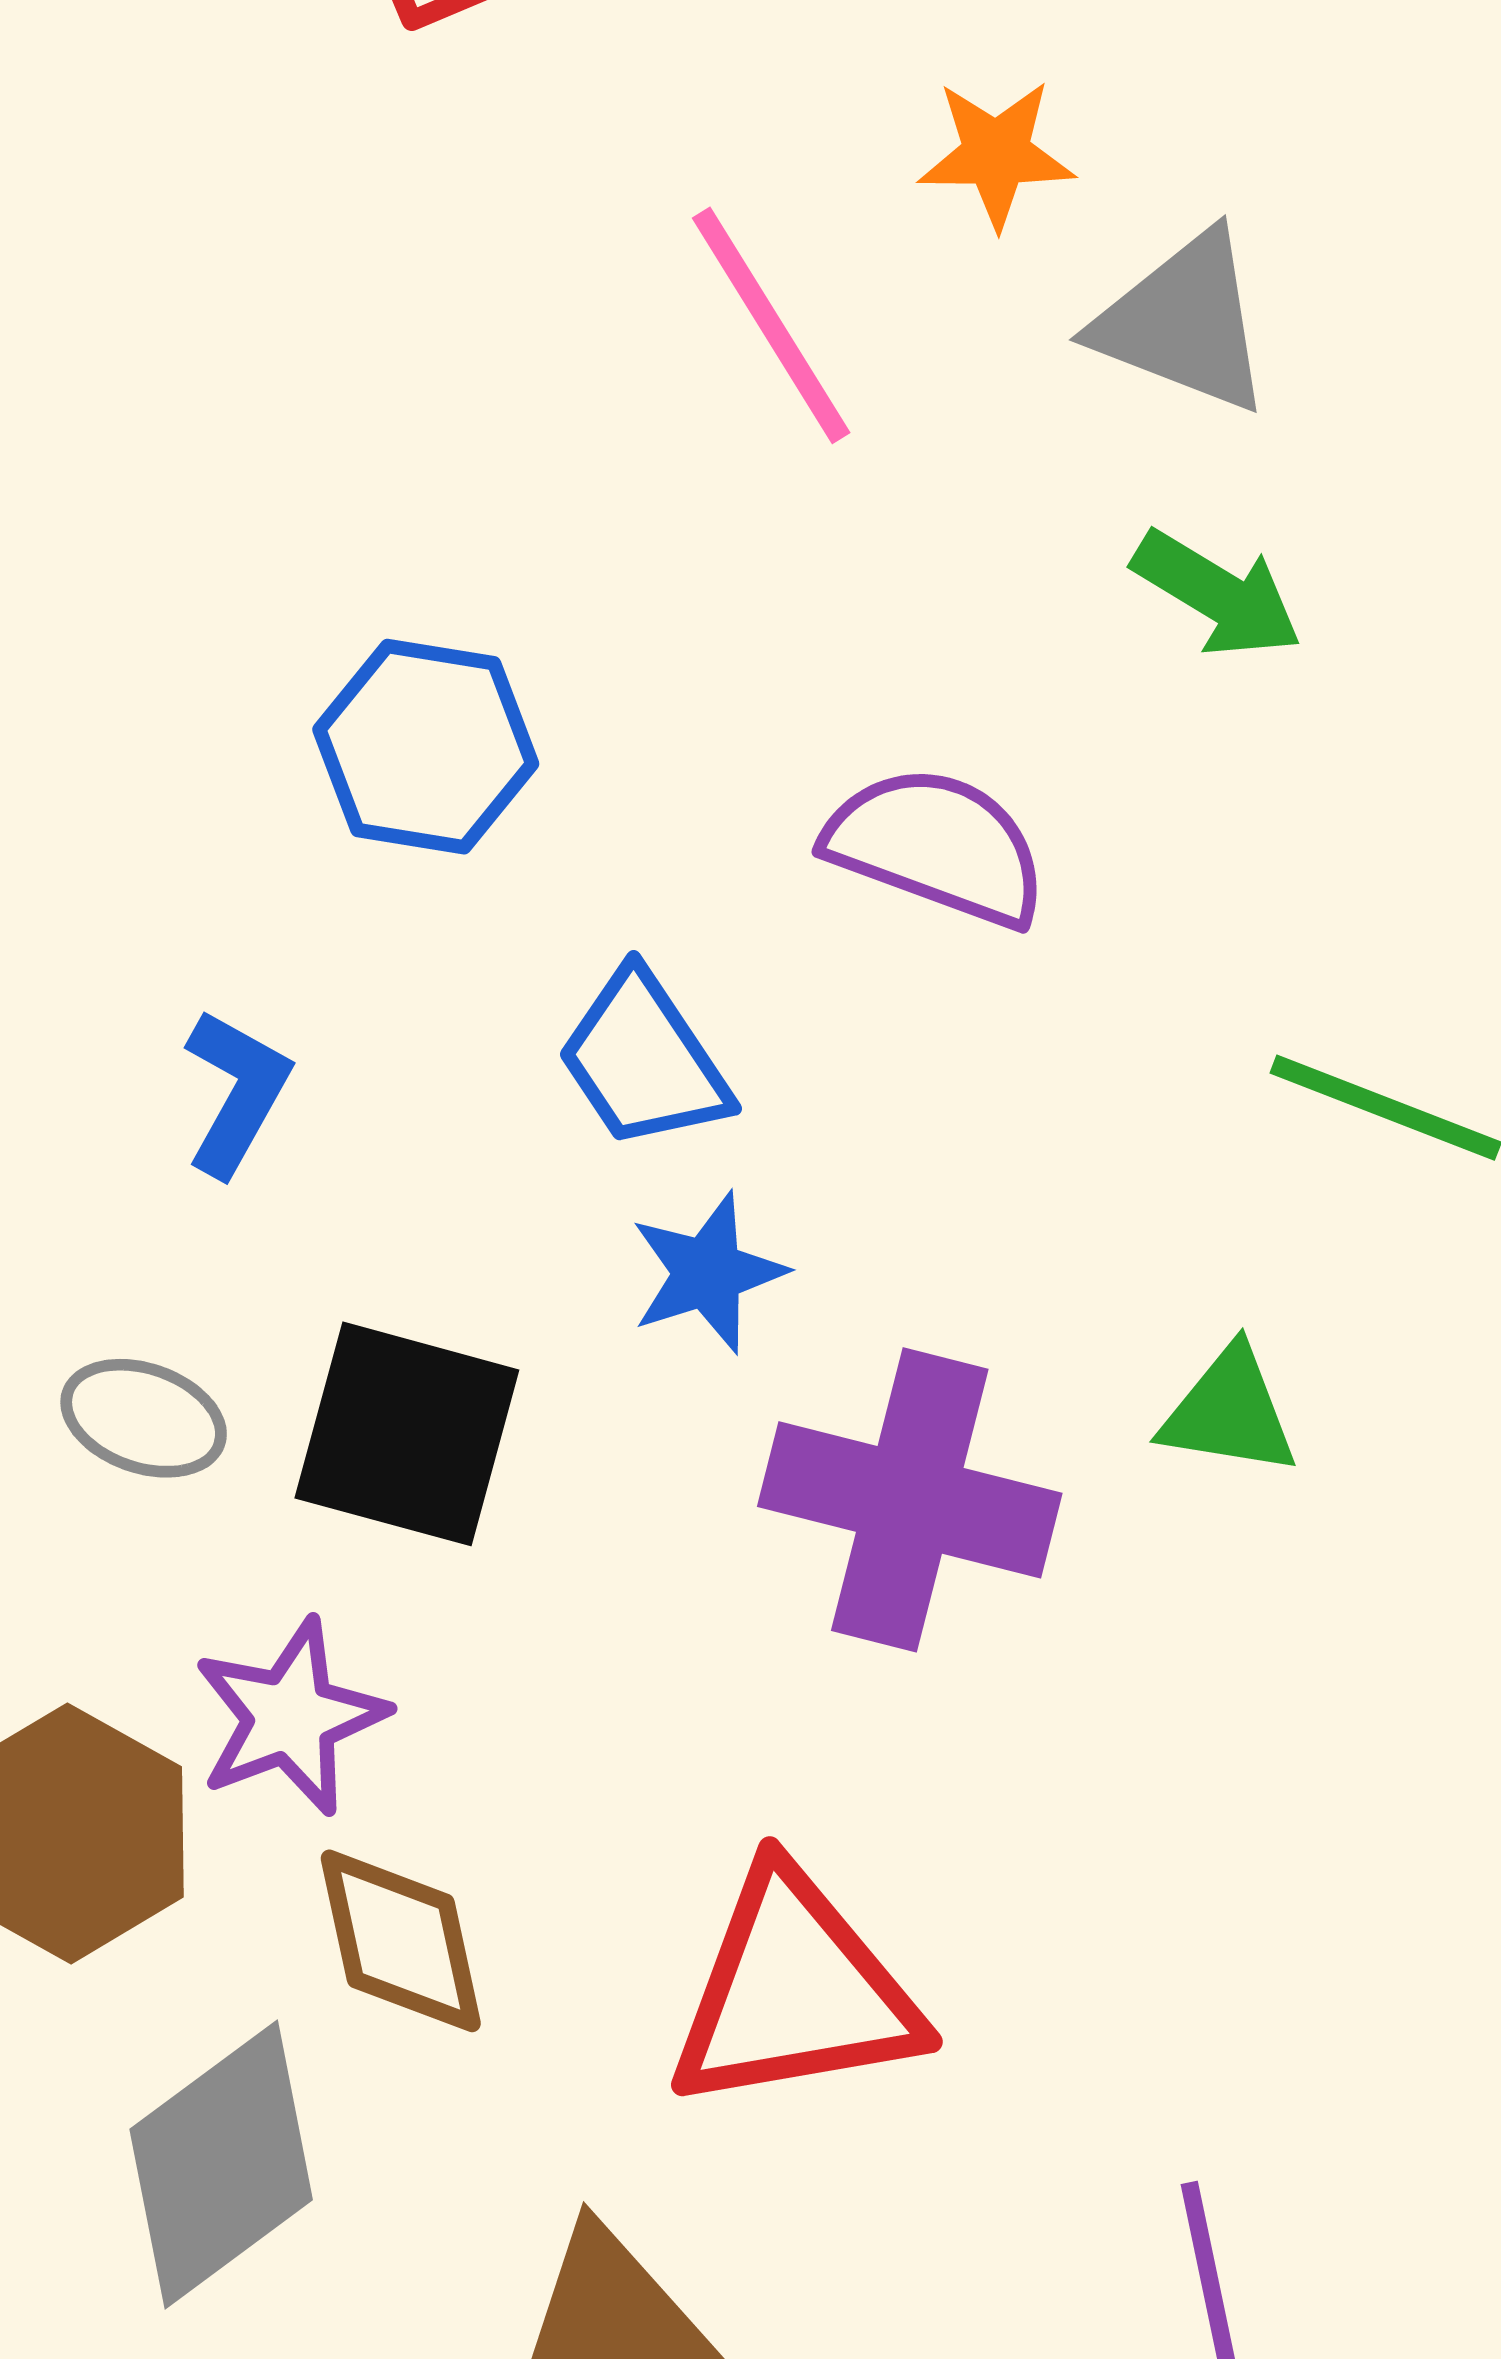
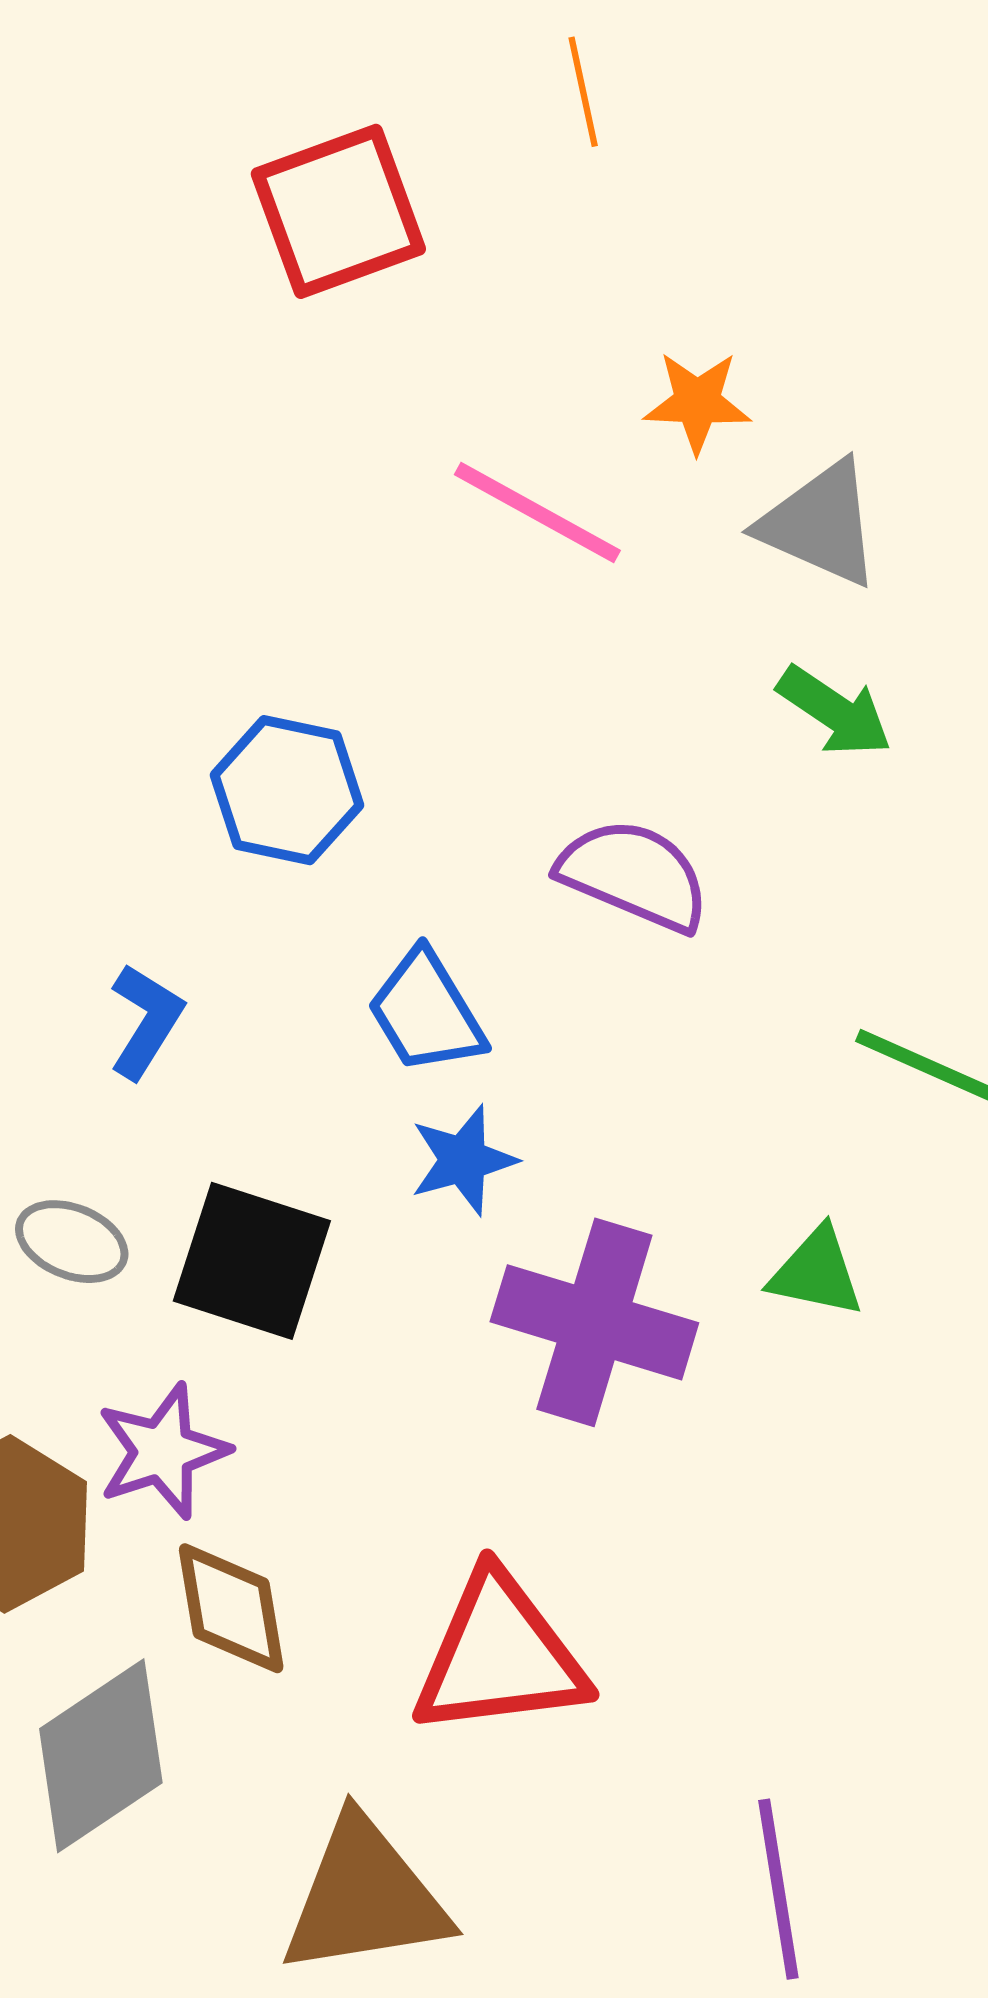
pink line: (771, 325) -> (537, 513), turned -32

